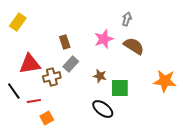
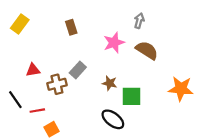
brown rectangle: (65, 42) -> (71, 27), moved
red triangle: (30, 64) -> (33, 70), size x0.6

